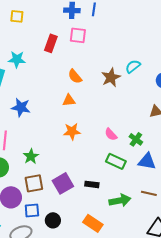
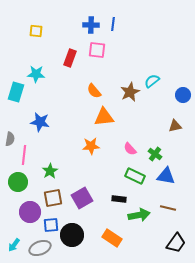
orange triangle: (69, 100) -> (104, 117), moved, size x1.5
black rectangle: (92, 184) -> (119, 199), moved
black circle: (53, 220) -> (72, 235), size x1.5

